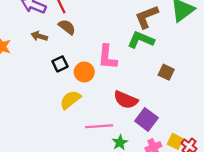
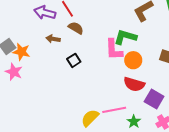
green L-shape: (141, 40) -> (125, 37), moved
orange circle: (84, 72) -> (133, 60), moved
yellow semicircle: (70, 100) -> (90, 118), moved

